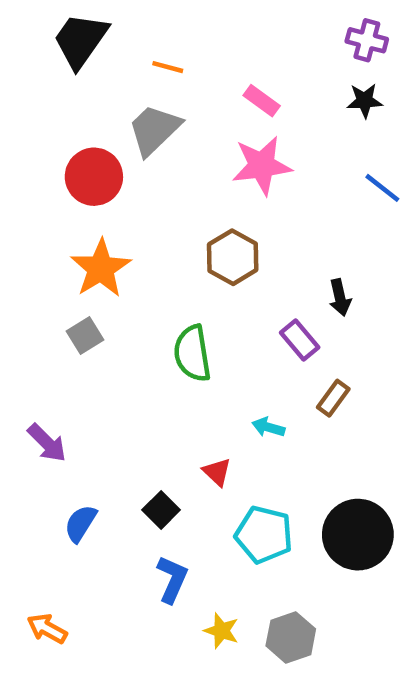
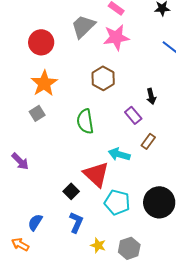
gray trapezoid: (154, 130) -> (83, 26), moved
cyan arrow: (268, 427) -> (119, 154), size x1.5
red triangle: (217, 472) -> (96, 174), size x2.0
blue semicircle: (81, 523) -> (35, 222), moved

